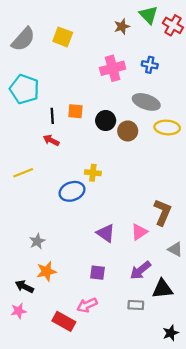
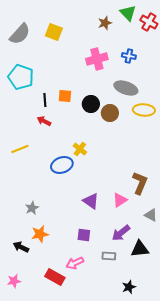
yellow cross: (93, 173) -> (80, 149), turned 32
gray rectangle: (136, 305) -> (109, 256), moved
pink star: (19, 311) -> (14, 281), moved
black star: (171, 333) -> (129, 287), moved

